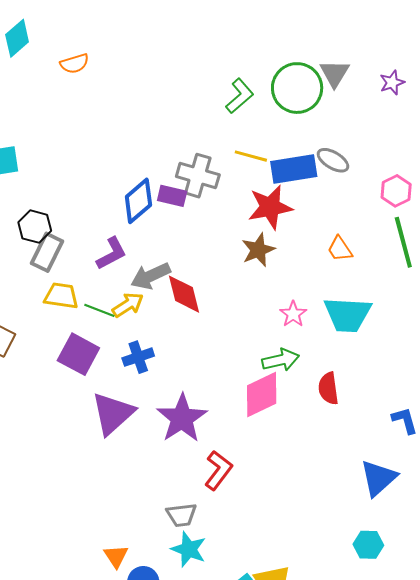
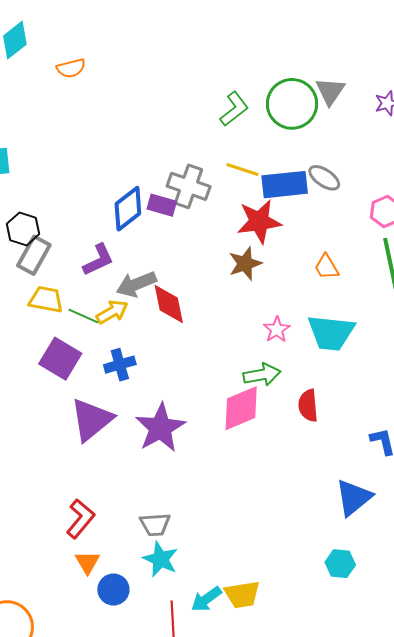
red L-shape: (218, 470) -> (80, 519), moved

